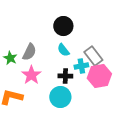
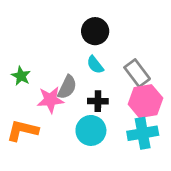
gray semicircle: (29, 52) -> (67, 87), moved
cyan cross: (81, 66) -> (143, 133), moved, size x1.5
pink star: (31, 75) -> (50, 100), turned 30

